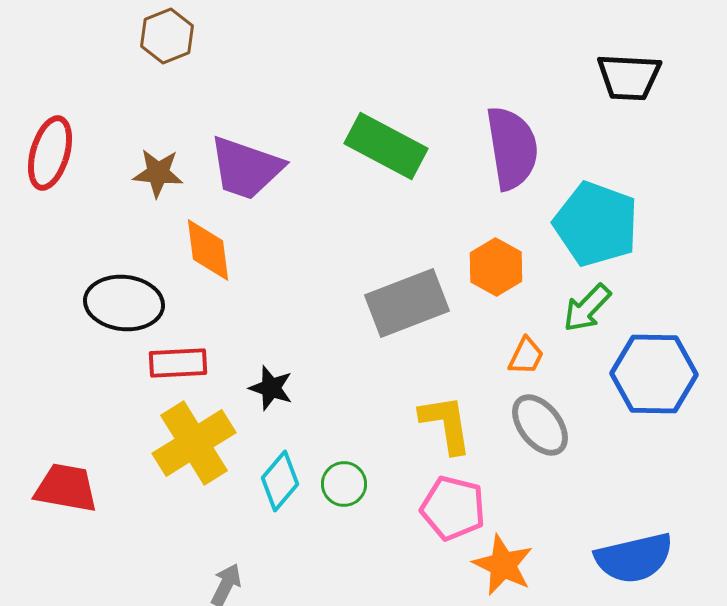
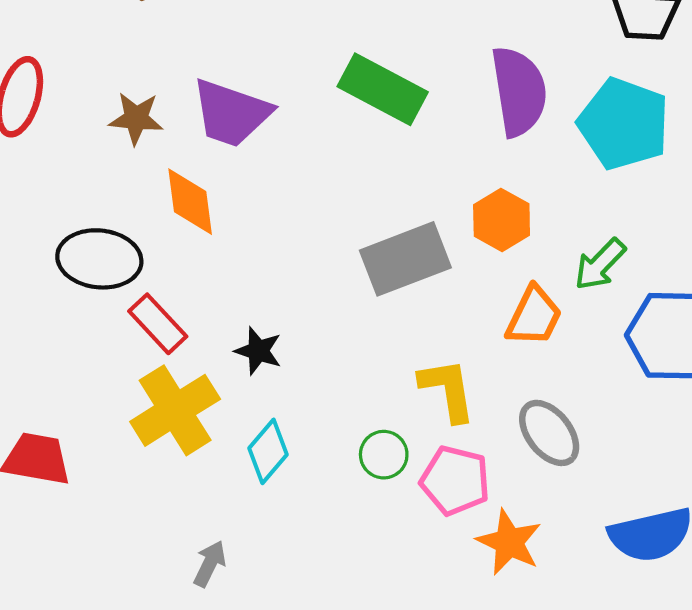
cyan pentagon: (596, 224) -> (624, 124), moved
orange trapezoid: (526, 356) -> (534, 316), size x1.5
red rectangle: (178, 363) -> (158, 324), turned 50
gray ellipse: (540, 425) -> (549, 433), moved
green circle: (344, 484) -> (384, 455), moved

